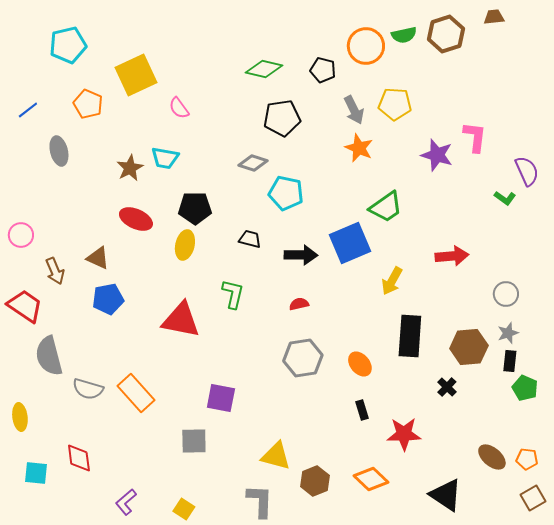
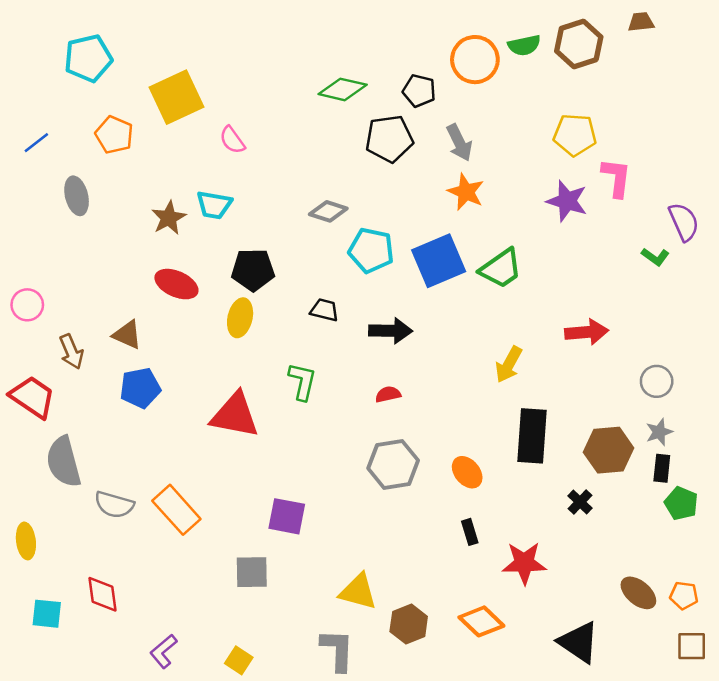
yellow pentagon: (395, 104) -> (575, 135), moved
black pentagon: (282, 118) -> (389, 139), moved
blue square: (350, 243) -> (439, 261), moved
brown square: (533, 498) -> (692, 646), turned 30

